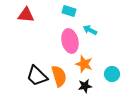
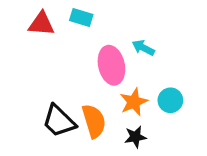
cyan rectangle: (69, 11) -> (81, 17), moved
orange star: (84, 64) -> (134, 102), turned 30
cyan circle: (112, 74) -> (170, 100), moved

